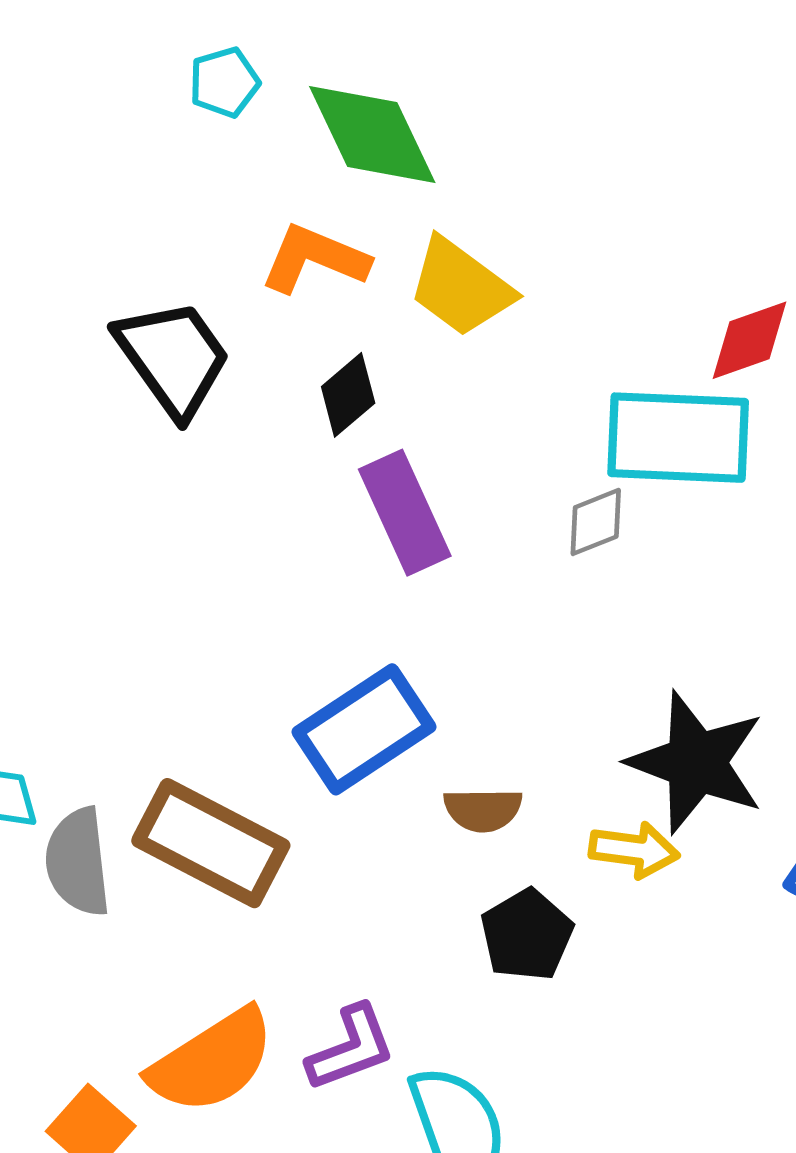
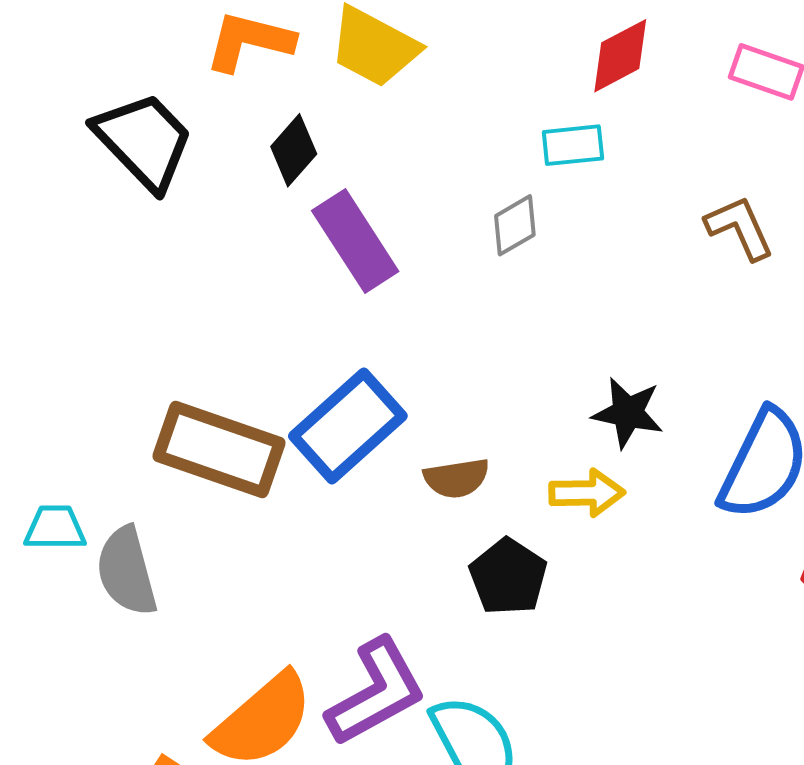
cyan rectangle: (678, 438) -> (573, 145), size x0.5
black star: (696, 762) -> (628, 413), size x0.6
brown rectangle: (211, 843) -> (219, 450), moved
purple L-shape: (351, 1048) -> (376, 692), size x1.4

